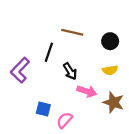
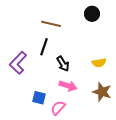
brown line: (72, 32) -> (51, 24), moved
black circle: (110, 41) -> (92, 14), moved
pink arrow: (87, 91) -> (68, 86), moved

